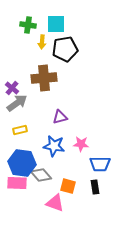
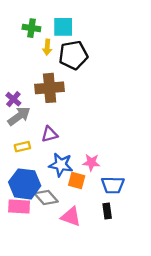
purple triangle: (60, 117) -> (50, 134), moved
orange square: (68, 186) -> (77, 181), moved
pink triangle: (55, 203) -> (71, 217), moved

